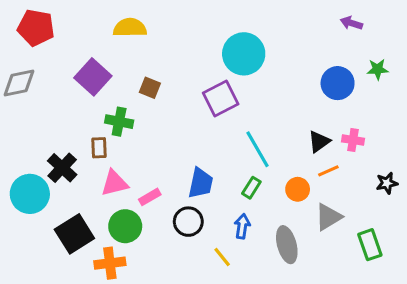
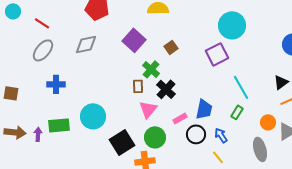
brown square: (150, 88) -> (171, 47), turned 32
green cross: (119, 122) -> (151, 69), turned 30
black cross: (62, 168) -> (166, 89), moved
pink triangle: (114, 183) -> (148, 109), turned -36
orange circle: (298, 189) -> (268, 122), moved
pink rectangle: (150, 197) -> (180, 118), moved
blue arrow: (242, 226) -> (221, 135), moved, turned -42

